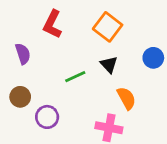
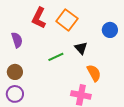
orange square: (108, 27) -> (67, 20), moved
blue circle: (153, 58) -> (110, 30), moved
purple circle: (47, 117) -> (15, 94), moved

